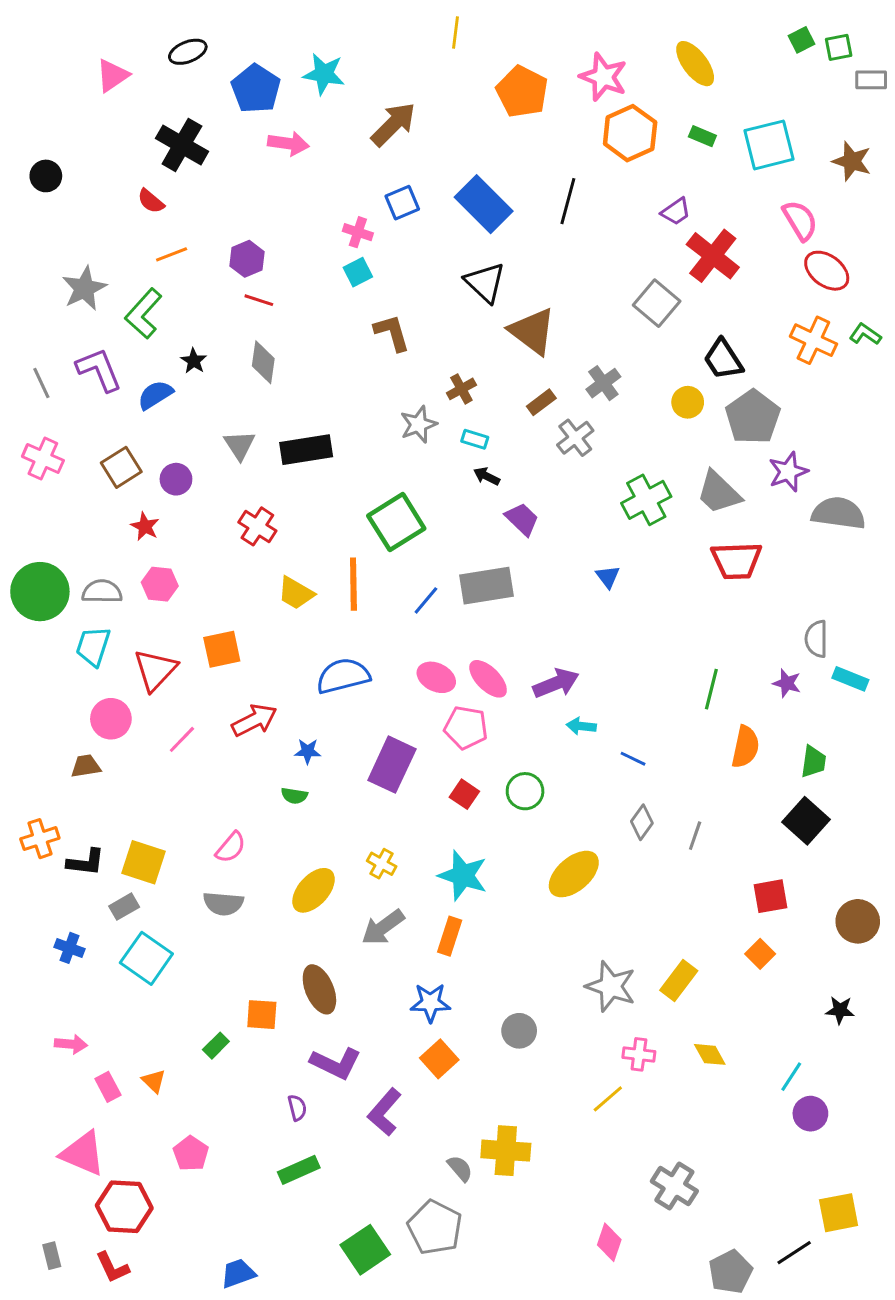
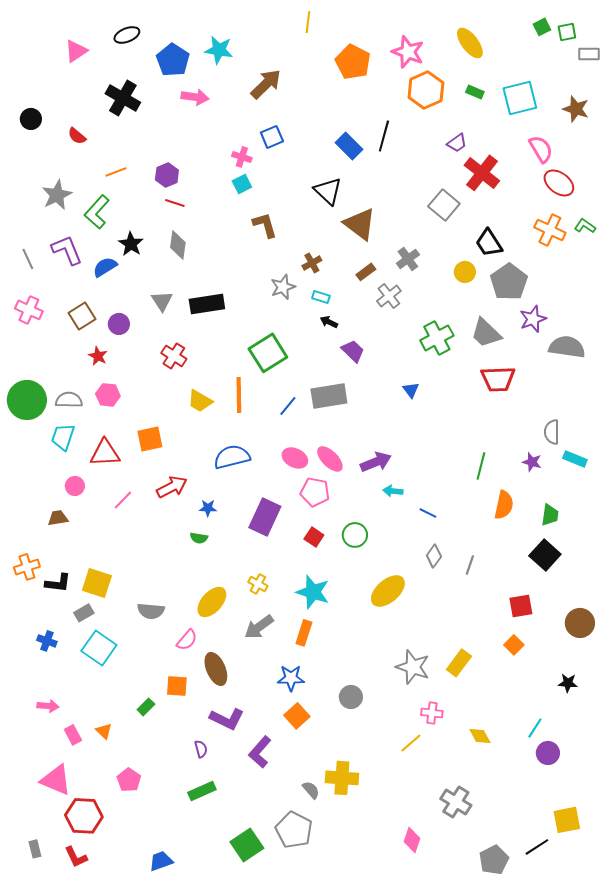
red semicircle: (151, 201) -> (77, 136), moved
blue rectangle: (484, 204) -> (349, 146), moved, size x0.7
black star: (194, 361) -> (131, 244), size x1.4
red triangle: (155, 670) -> (105, 453), turned 44
pink circle: (111, 719) -> (75, 486), size x0.7
pink semicircle: (231, 847) -> (187, 640), moved
yellow diamond: (710, 1054) -> (480, 736), moved

